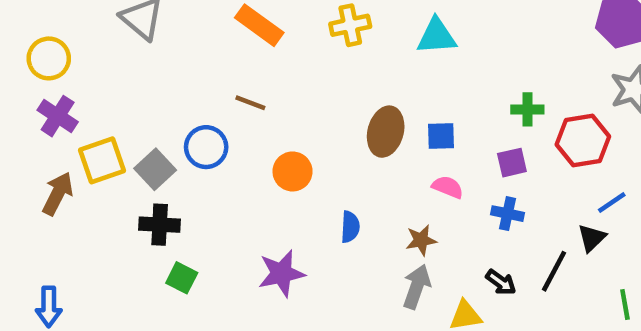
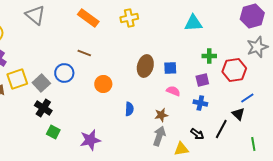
cyan triangle: (437, 36) -> (193, 23), moved
black cross: (160, 225) -> (43, 108), turned 30
black triangle: (592, 238) -> (238, 114), turned -32
purple star: (281, 273) -> (90, 140), moved

